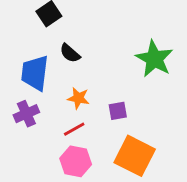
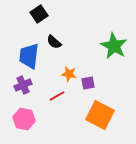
orange star: (78, 98) -> (69, 74), moved
pink hexagon: (76, 161) -> (24, 119), moved

